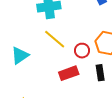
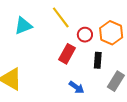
red rectangle: (69, 73) -> (67, 54), turned -54

